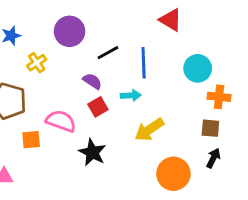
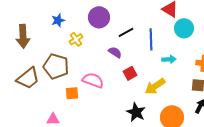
cyan circle: (198, 68) -> (184, 28), moved
cyan arrow: (131, 95) -> (169, 59), moved
red square: (98, 107) -> (130, 73), moved
black star: (92, 152) -> (136, 112), moved

